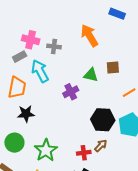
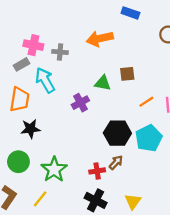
orange arrow: (89, 36) -> (100, 39), turned -70

